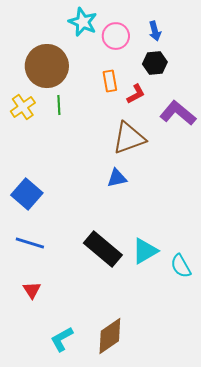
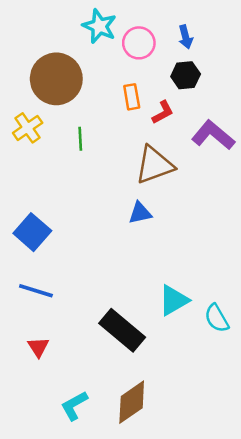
green line: (59, 105) -> (80, 139), moved
black rectangle: (103, 249) -> (122, 330), moved

